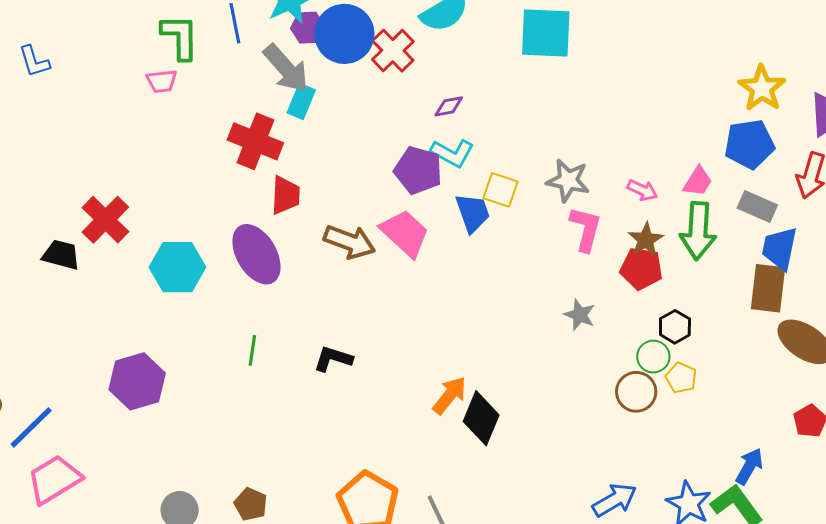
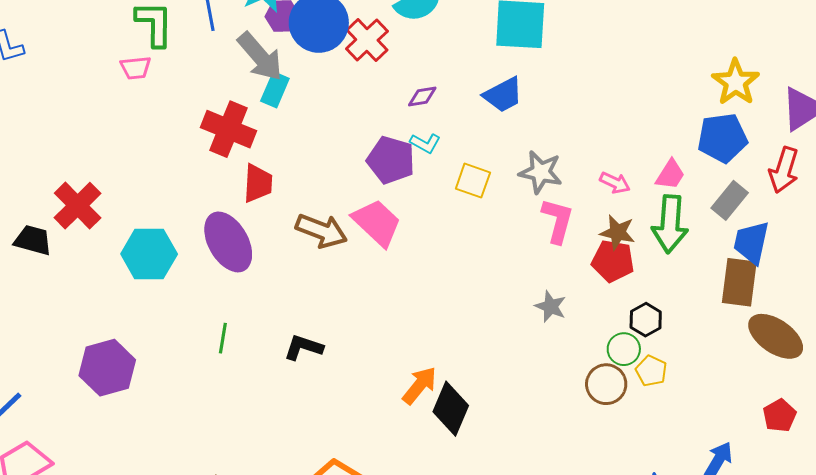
cyan L-shape: (452, 153) -> (425, 143), size x0.7
gray rectangle: (757, 206) -> (730, 200), turned -75
blue trapezoid: (473, 213) -> (503, 95), moved, turned 81
brown star: (646, 240) -> (618, 232), turned -30

